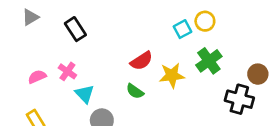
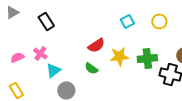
yellow circle: (205, 21) -> (159, 21), moved
green cross: (209, 61) -> (147, 58), moved, turned 30
cyan triangle: (85, 94) -> (53, 70), turned 35

